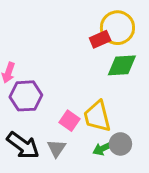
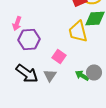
yellow trapezoid: (97, 116) -> (78, 31), moved
green arrow: (103, 148) -> (82, 75), turned 56

